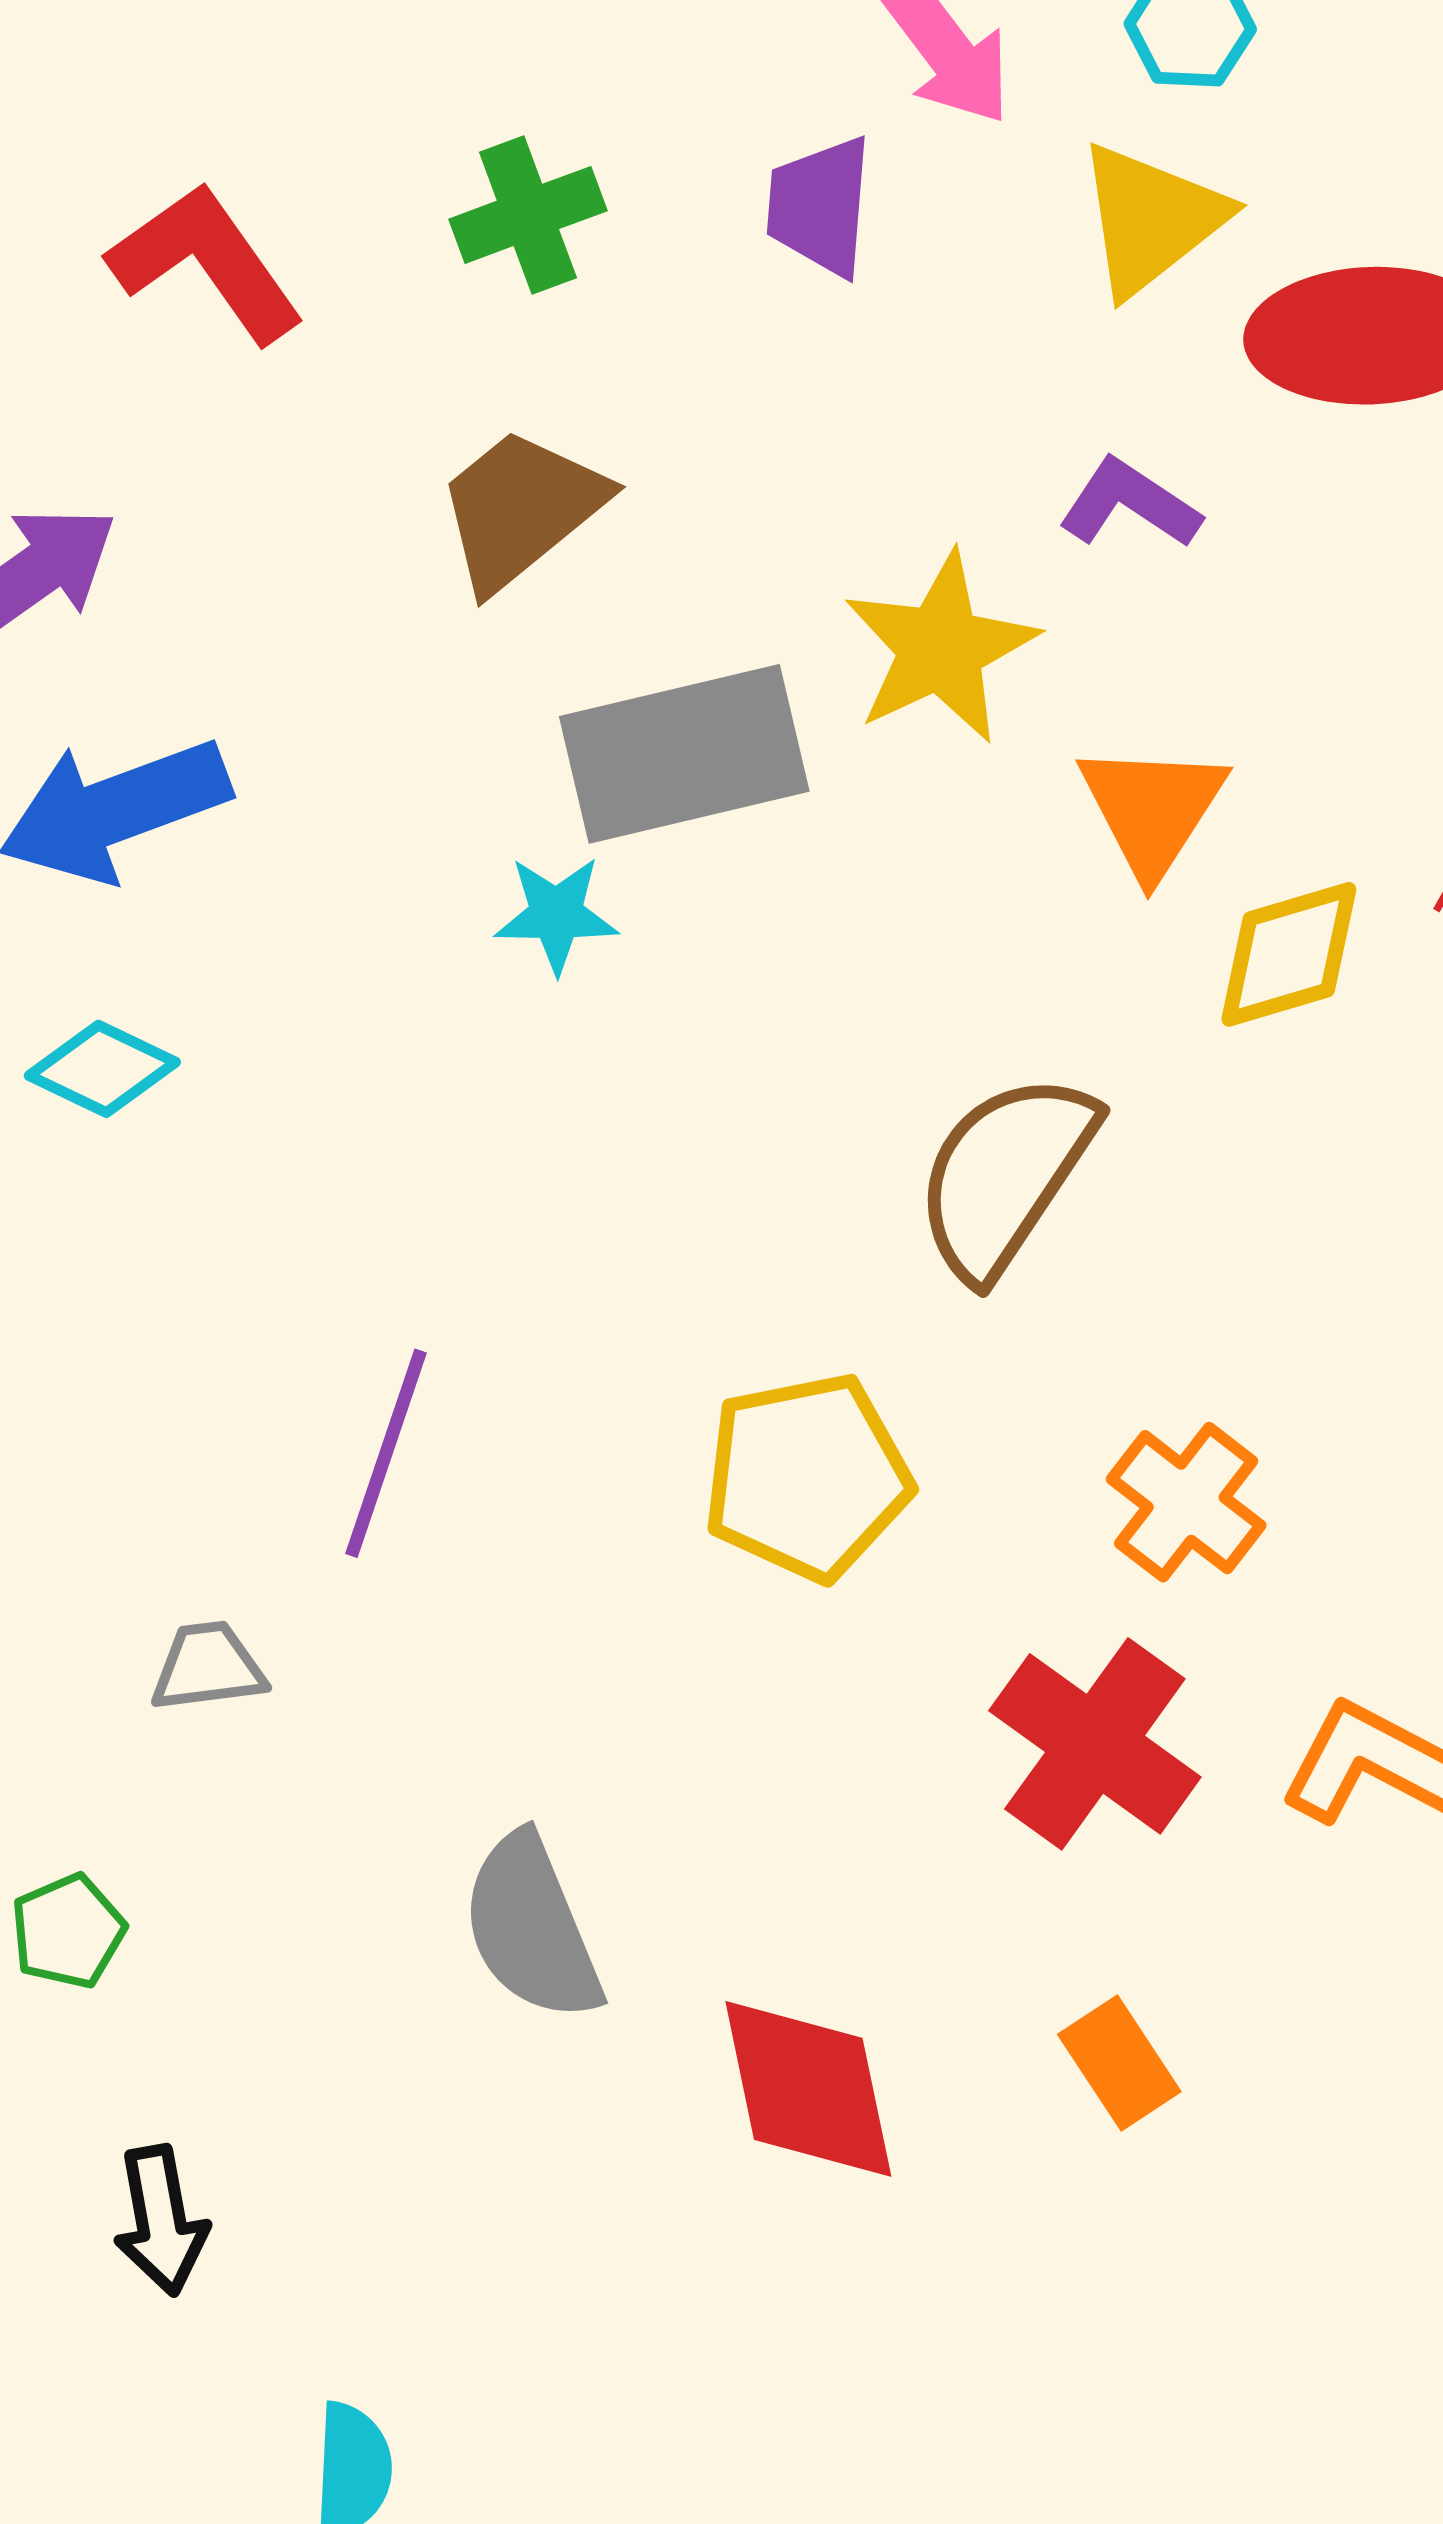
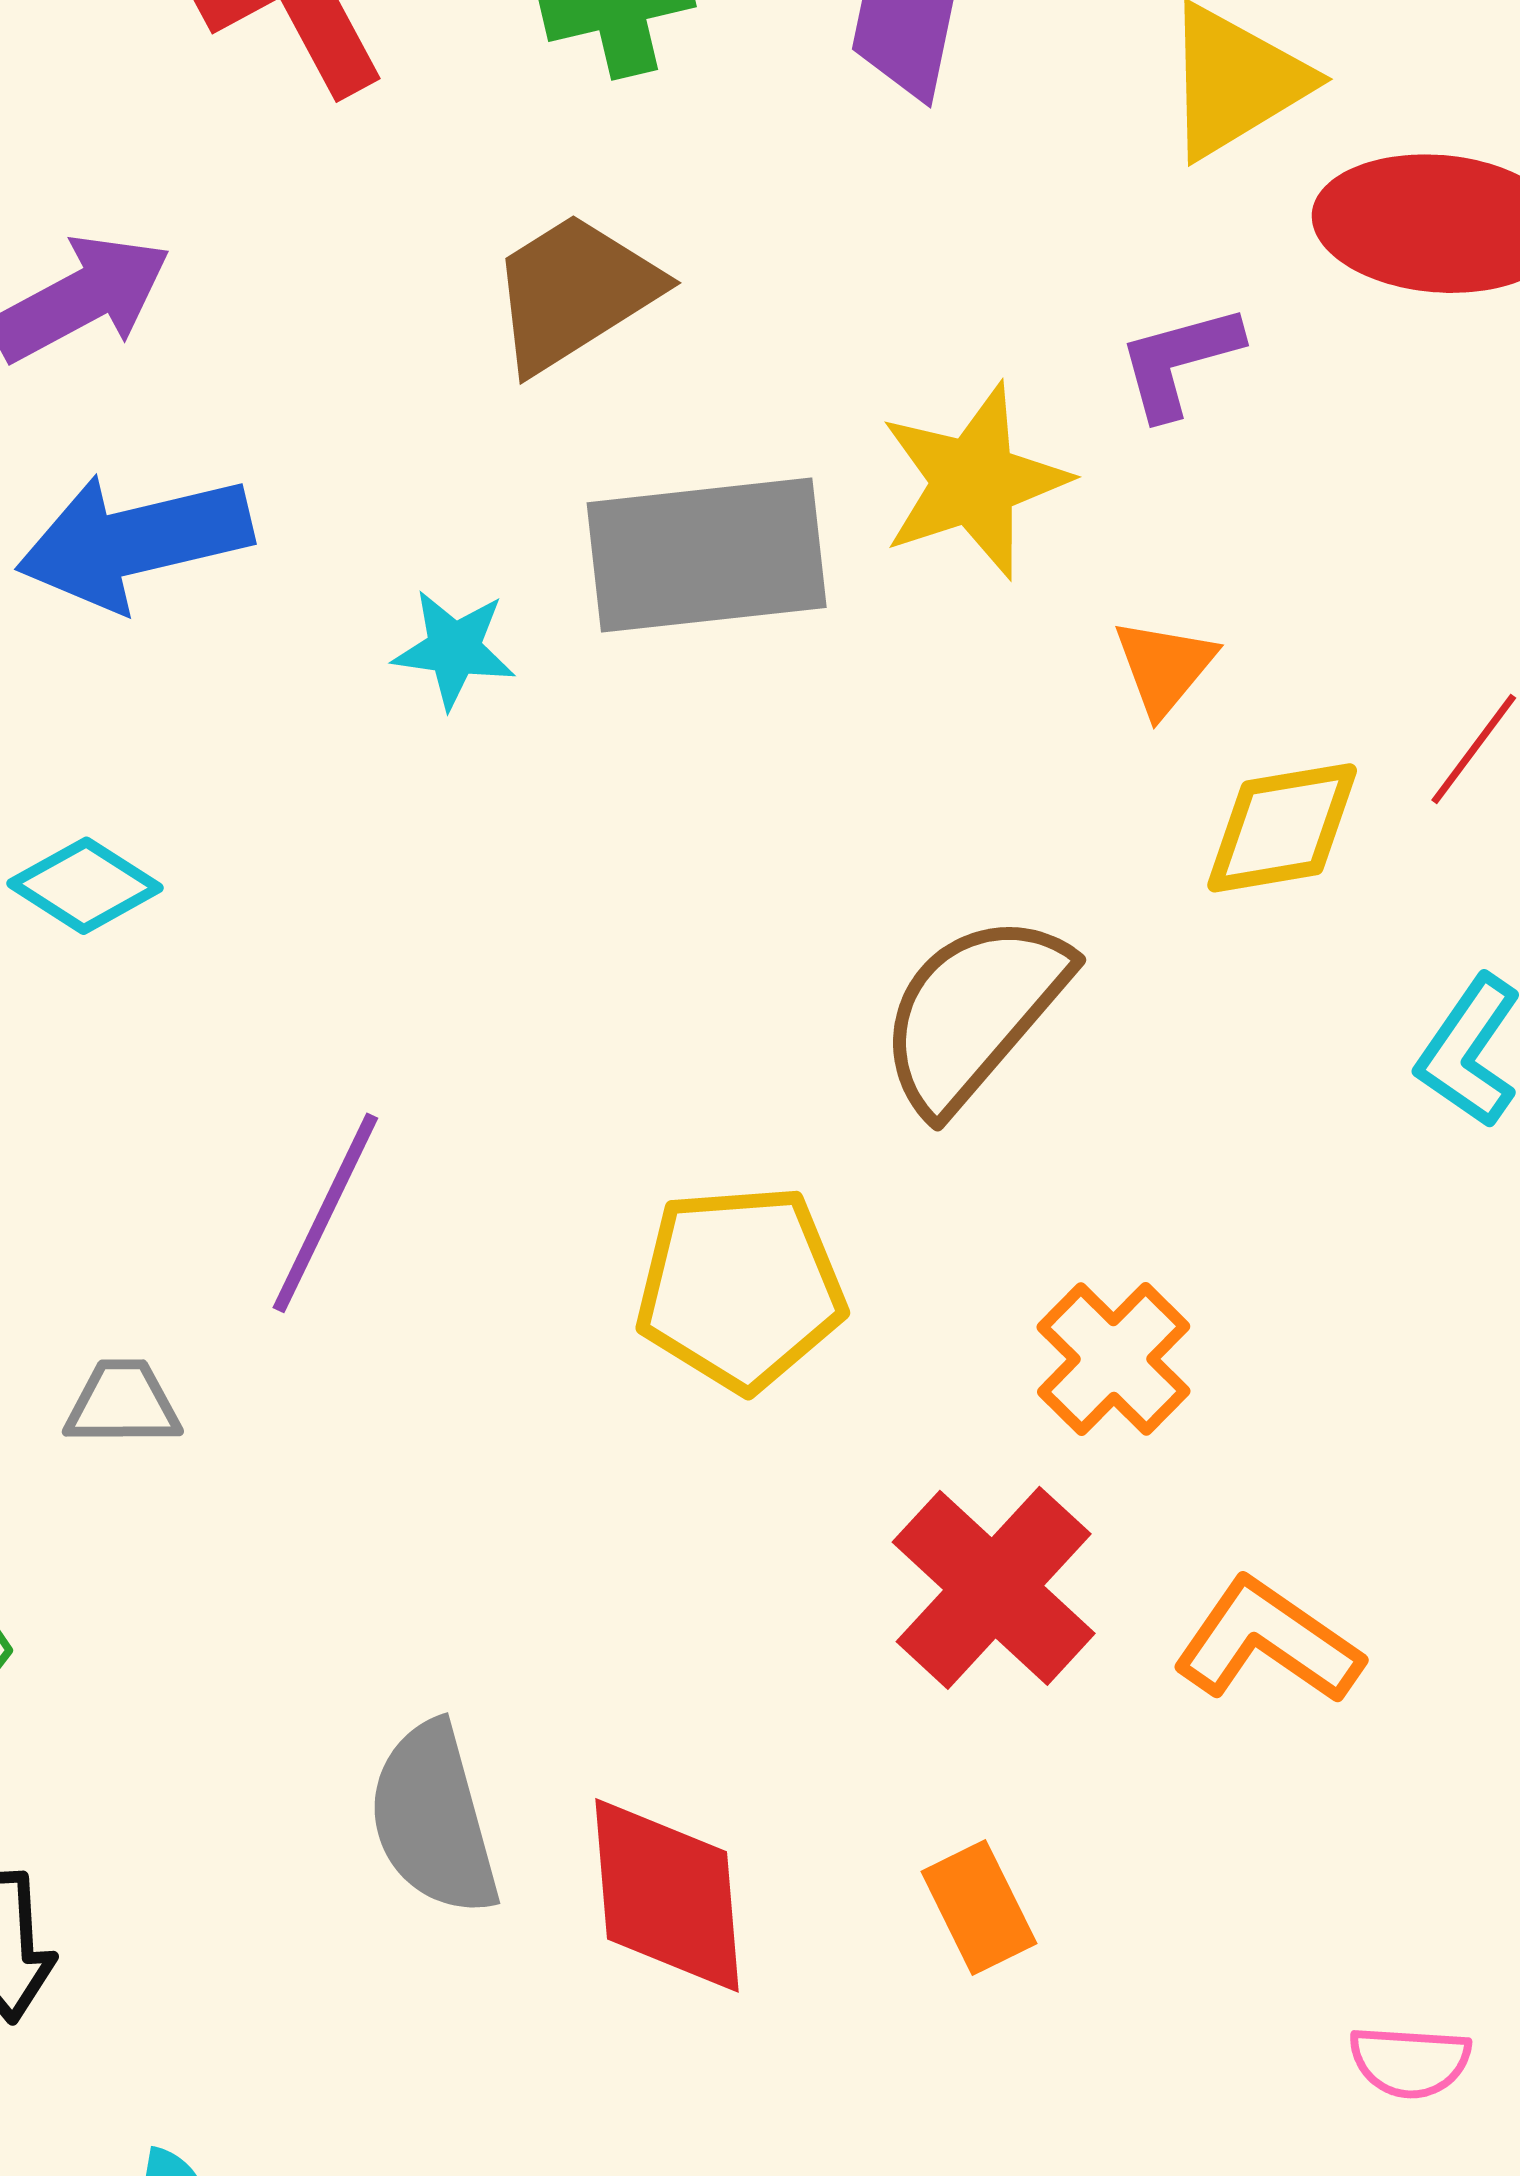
purple L-shape: (1130, 504) -> (1179, 361), turned -56
orange triangle: (1152, 809) -> (1164, 667), size x0.7
cyan star: (556, 914) -> (454, 649), moved
cyan diamond: (102, 1069) -> (85, 886), moved
gray semicircle: (532, 1928) -> (433, 1819), moved

